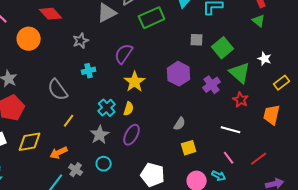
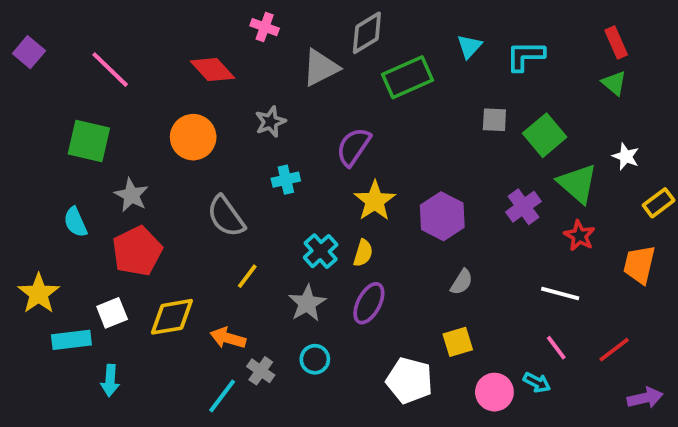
orange circle: (29, 39) -> (193, 137), moved
purple hexagon: (179, 74) -> (442, 216), moved
yellow square: (189, 148) -> (458, 342), moved
orange arrow: (59, 153) -> (228, 338), turned 42

